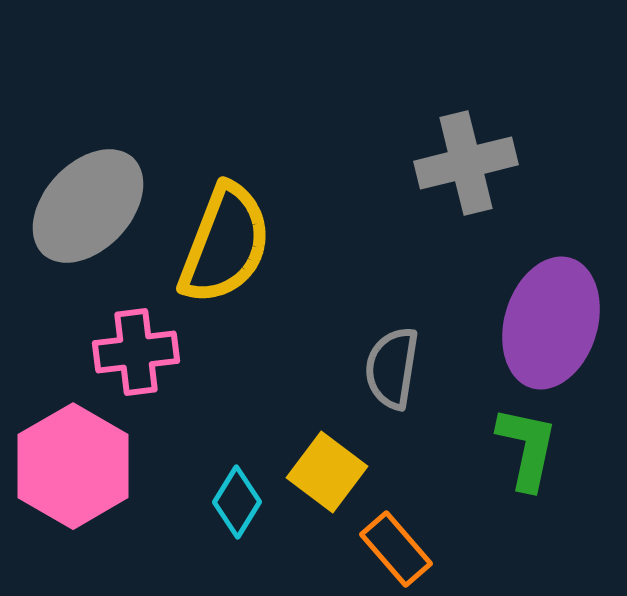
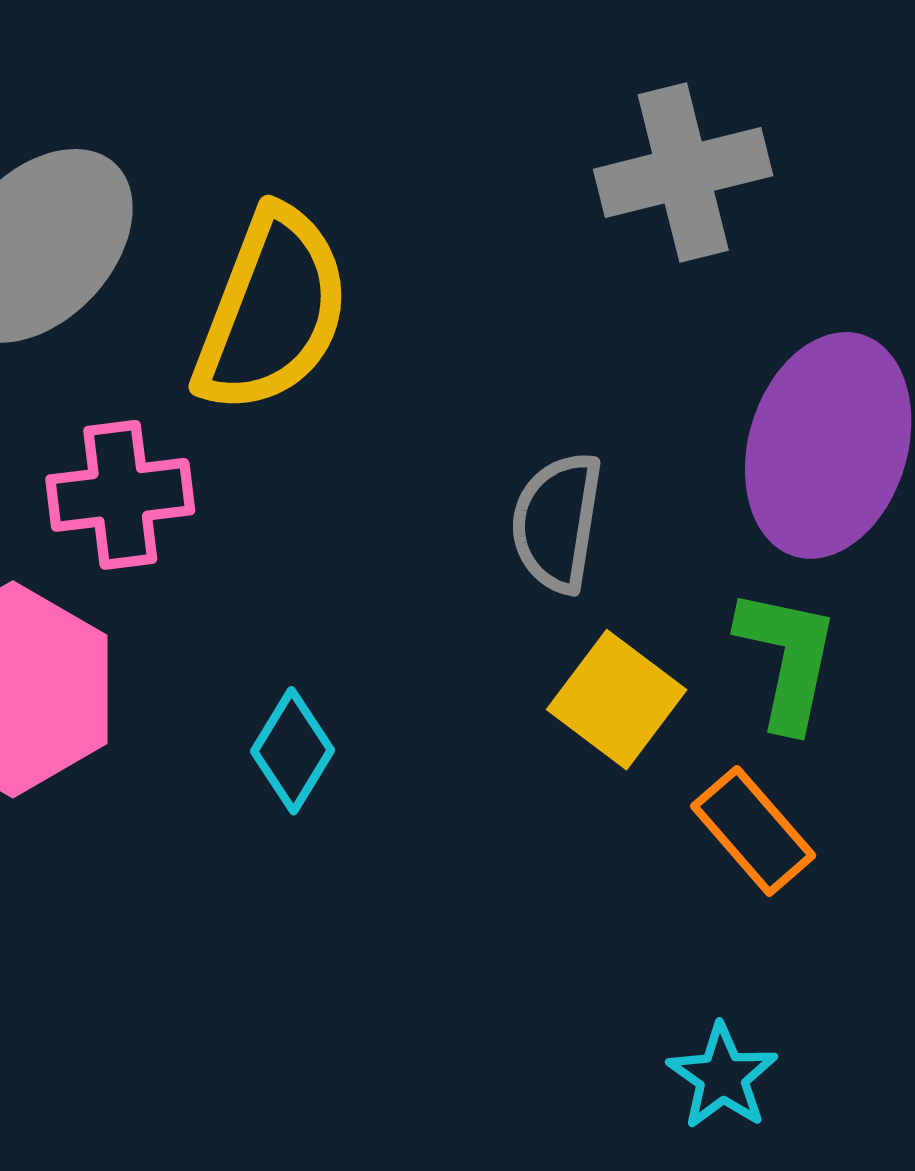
yellow square: (327, 472) -> (617, 700), moved
orange rectangle: (396, 549) -> (753, 831), moved

